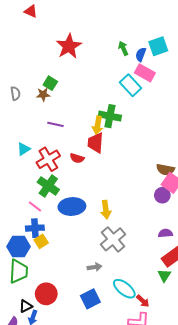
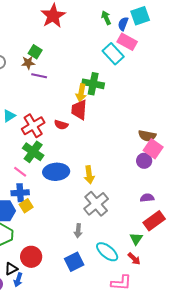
purple line: (55, 124) -> (39, 76), moved
gray arrow: (95, 267) -> (78, 231), turned 104
green triangle: (164, 275) -> (136, 239), moved
red arrow: (143, 301) -> (134, 259), moved

